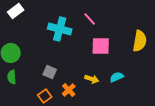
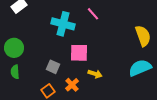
yellow semicircle: (140, 41) -> (143, 36), turned -30
pink square: (101, 46) -> (79, 53), moved
cyan semicircle: (117, 77) -> (140, 68), moved, size x1.6

